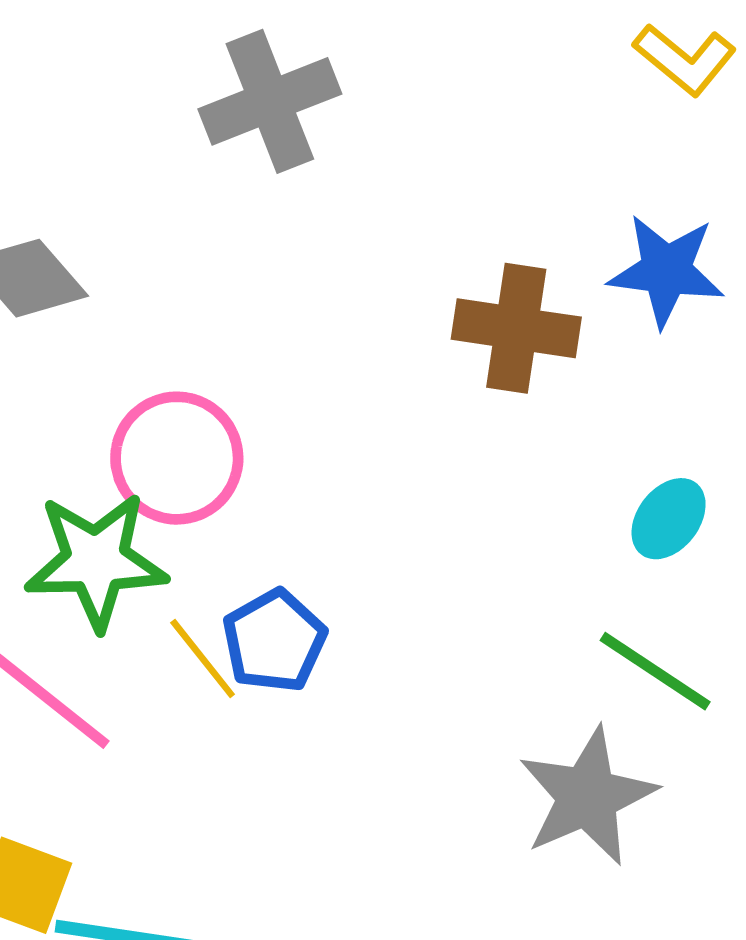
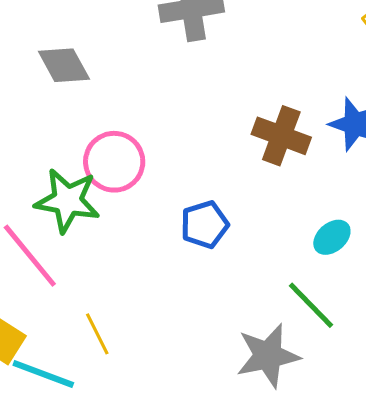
blue pentagon: (274, 641) -> (205, 225), moved
yellow line: (203, 659) -> (97, 334), moved

